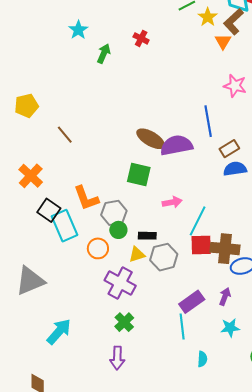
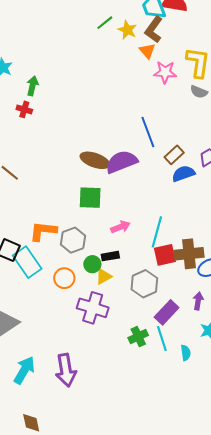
red cross: (141, 38) -> (24, 109), moved
pink star: (235, 86) -> (165, 72), moved
orange L-shape: (86, 198) -> (43, 231), turned 128
pink arrow: (172, 202) -> (120, 227), moved
green circle: (118, 230) -> (92, 264), moved
gray hexagon: (164, 257) -> (144, 284), moved
green cross: (124, 322) -> (138, 337), moved, turned 30
cyan arrow: (59, 332) -> (24, 370), moved
purple arrow: (117, 358) -> (66, 370), moved, size x1.4
cyan semicircle: (202, 359) -> (186, 353), moved

